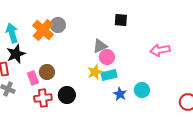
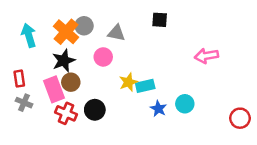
gray triangle: (100, 46) -> (116, 33), moved, turned 35
black star: (16, 54) -> (64, 61), moved
pink circle: (107, 57) -> (103, 57), moved
pink rectangle: (33, 78) -> (54, 89), size x1.5
red cross: (43, 98) -> (66, 113), turned 30

